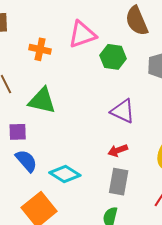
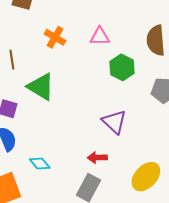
pink triangle: (82, 35) -> (100, 36), size x0.7
cyan diamond: (65, 174) -> (40, 163), size x0.7

